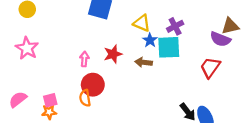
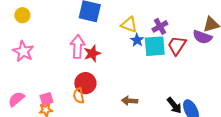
red star: (113, 54) -> (92, 53), moved
pink arrow: (84, 59) -> (78, 47), moved, size x1.6
brown arrow: (144, 62) -> (130, 101), moved
red trapezoid: (210, 67) -> (177, 45), moved

